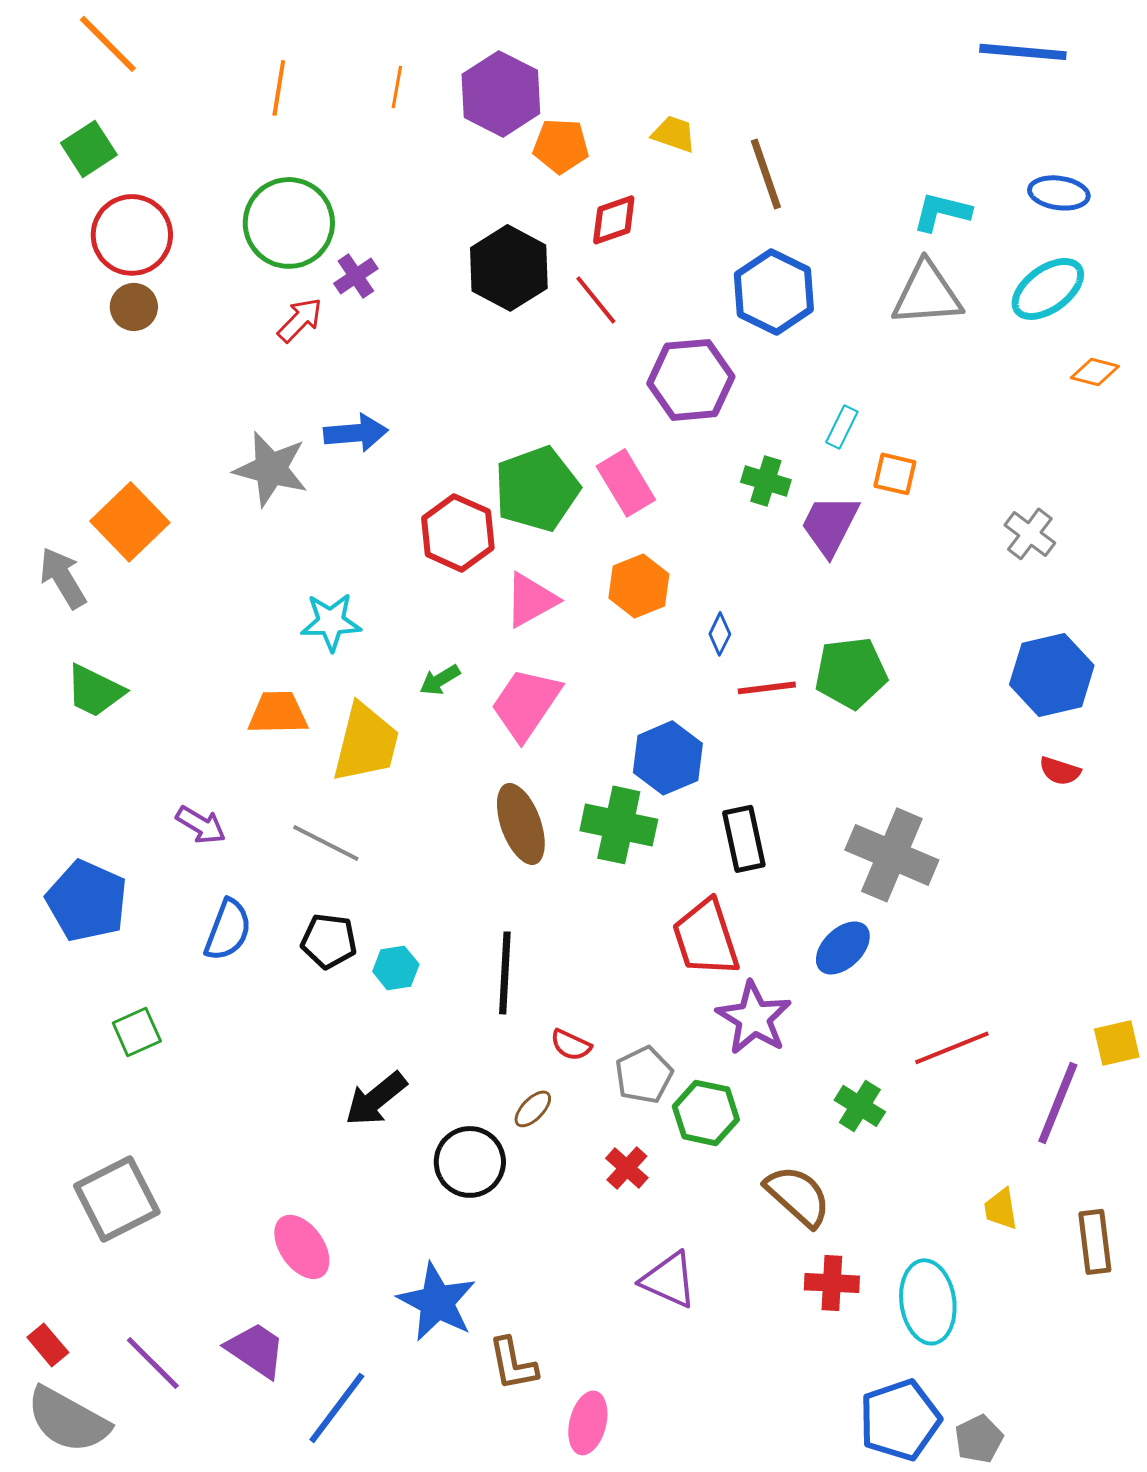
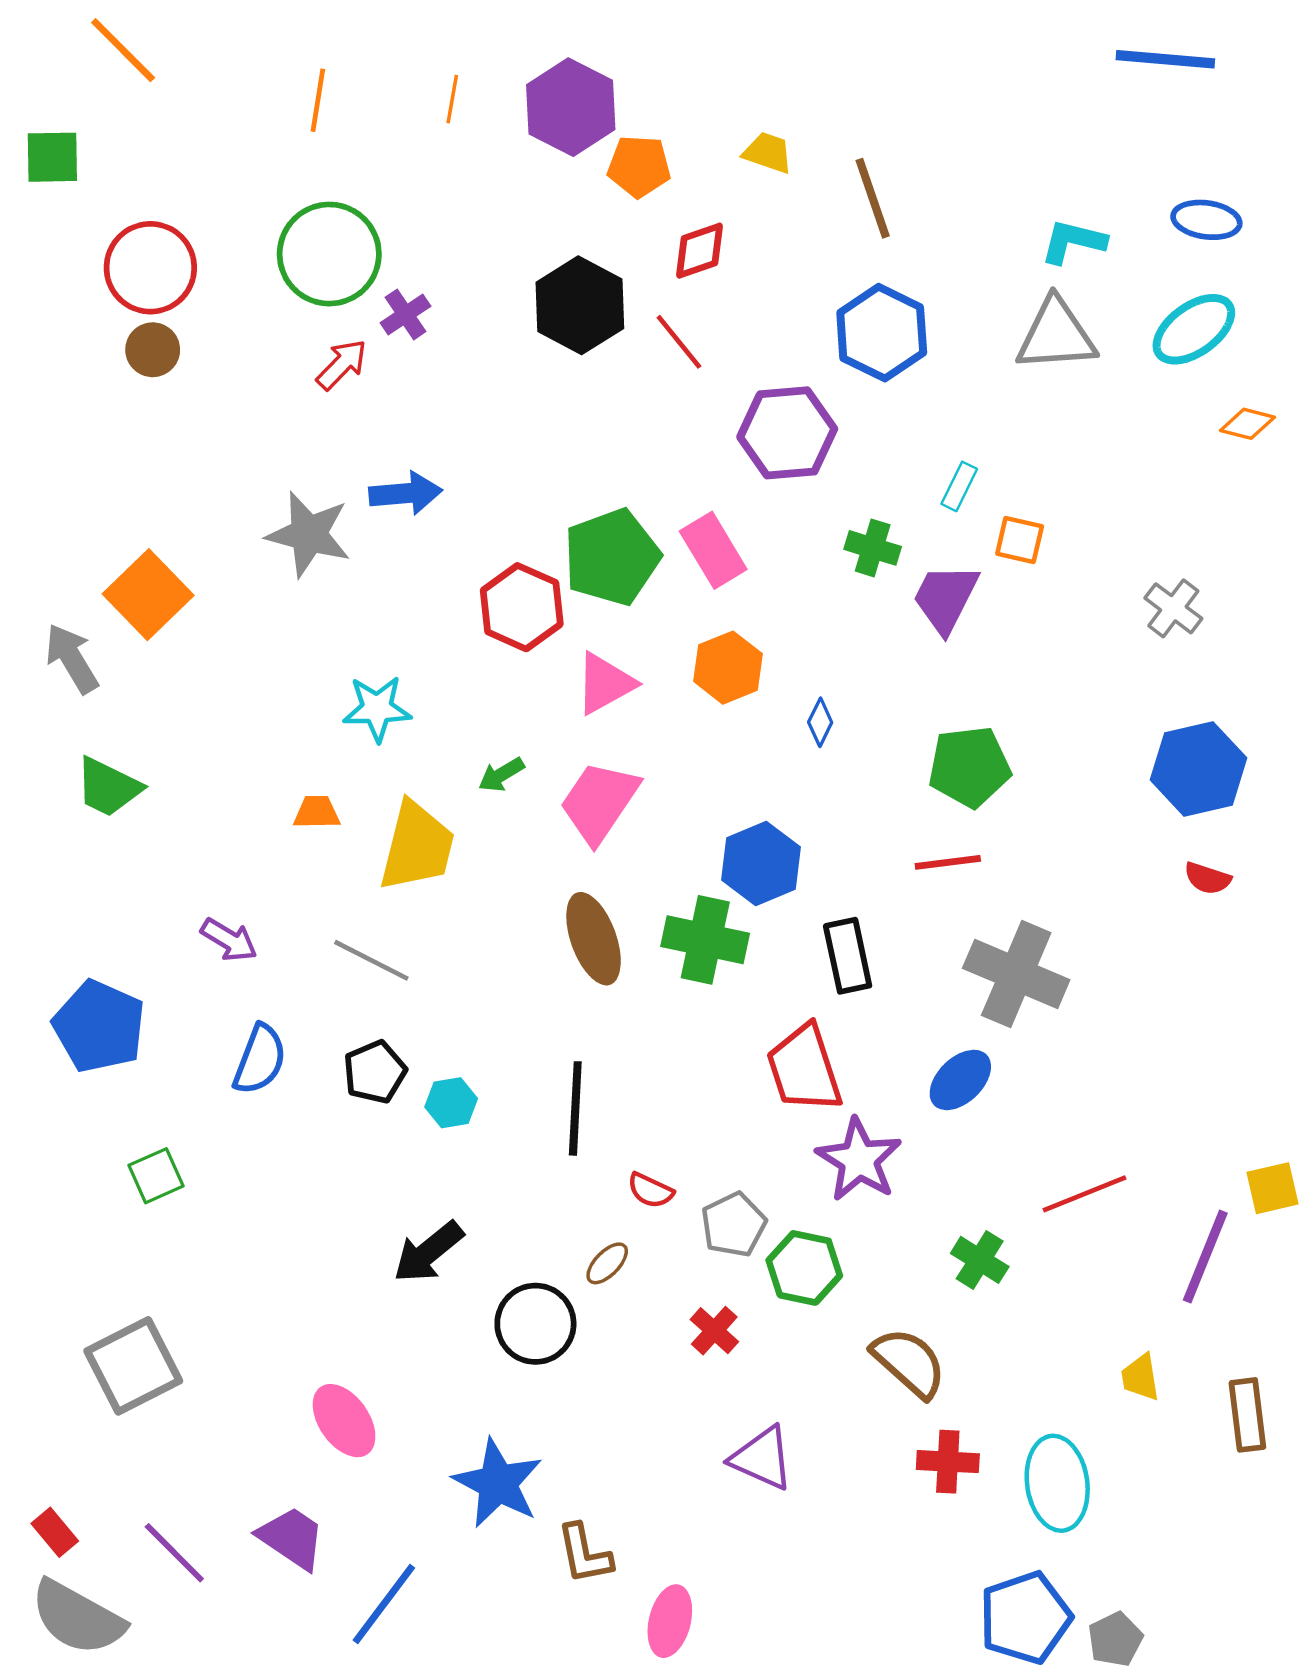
green square: (89, 149) -> (52, 157), moved, turned 32
red line: (767, 688) -> (948, 862), moved
orange trapezoid: (278, 713) -> (317, 812), size x0.7
black pentagon: (329, 941) -> (375, 1072), turned -30

